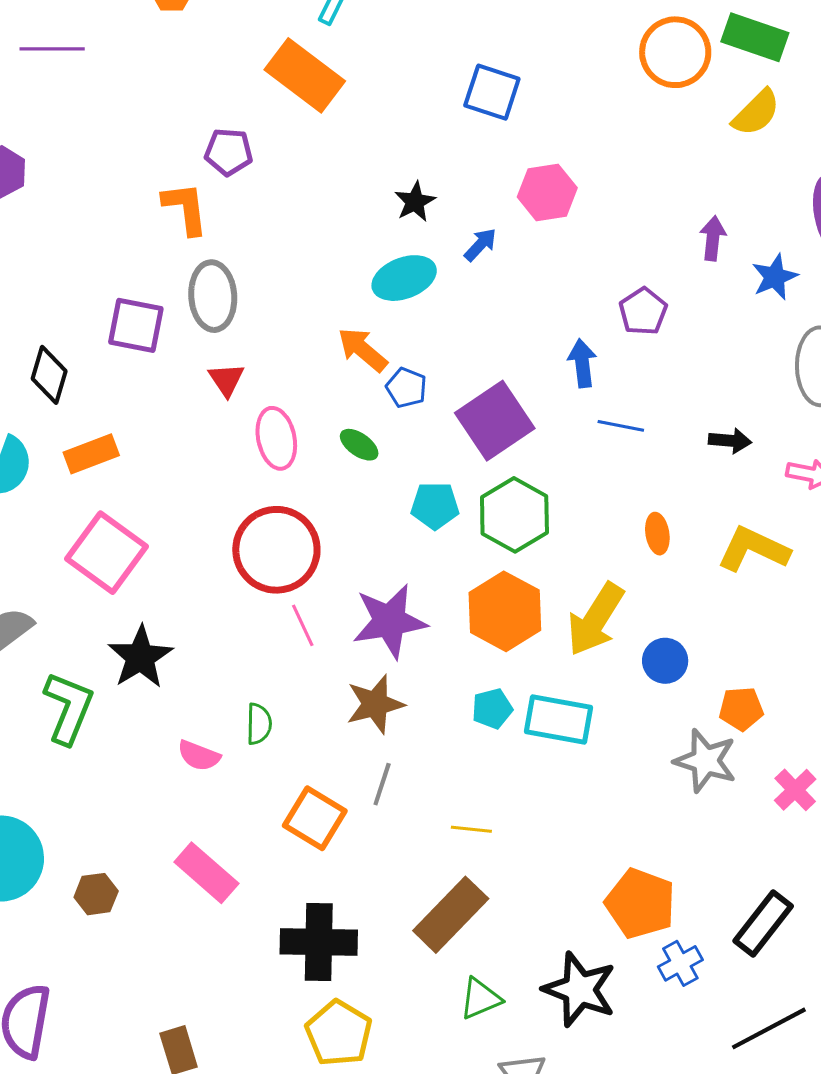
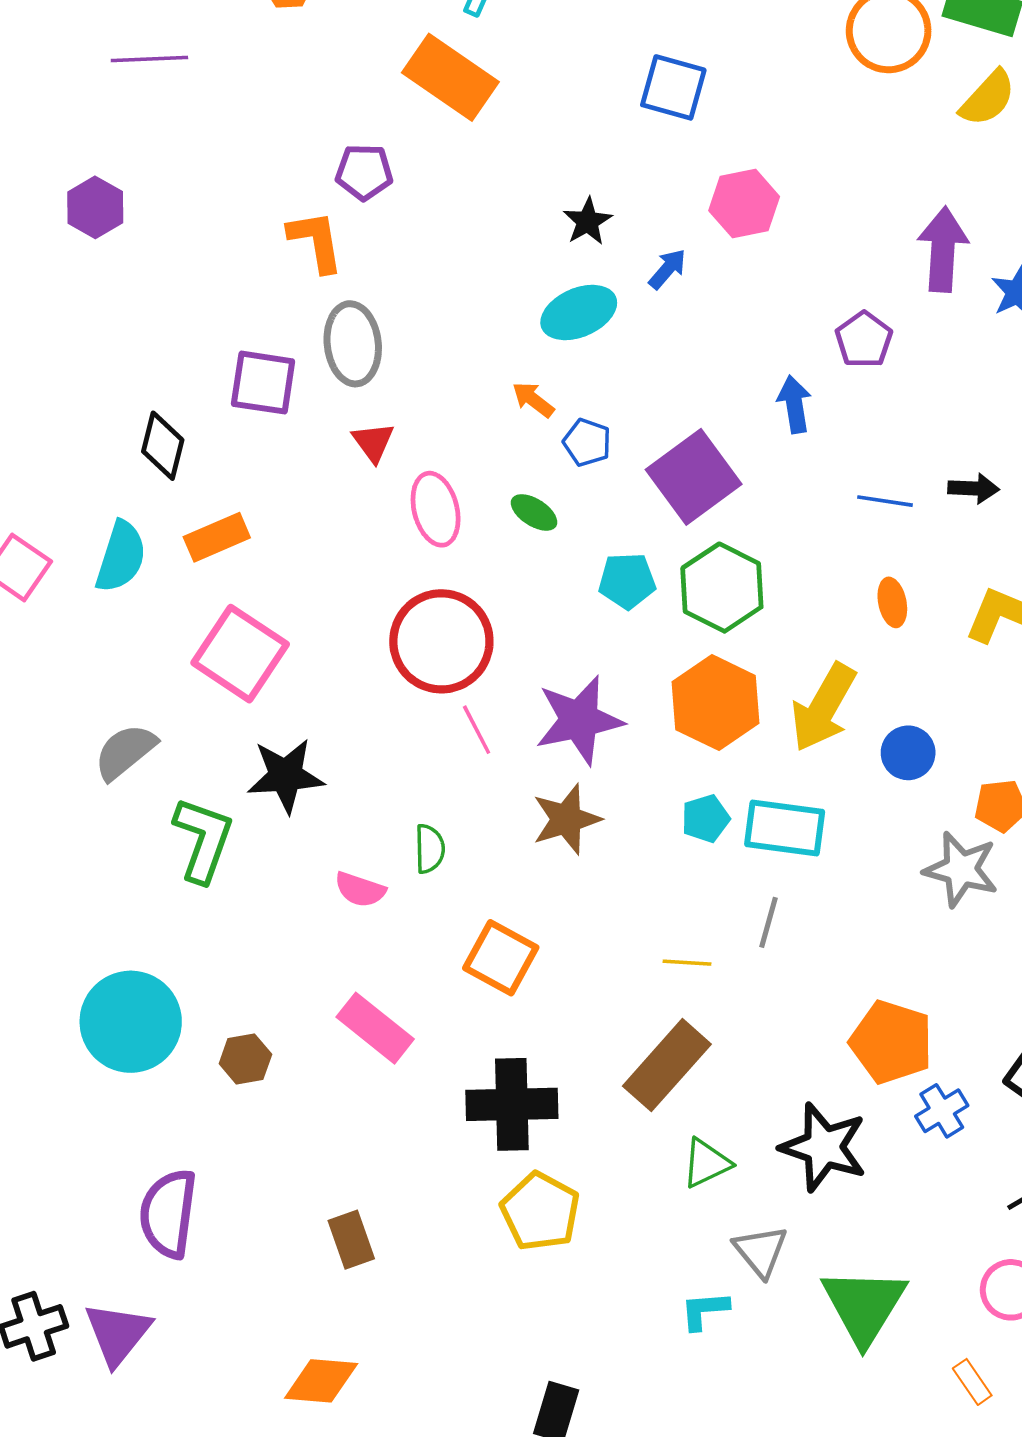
purple arrow: (713, 238) -> (943, 249), size x1.6
orange arrow: (363, 350) -> (533, 400), size x0.7
blue line: (621, 426) -> (885, 501), moved
black star: (140, 657) -> (286, 776), turned 30
gray line: (382, 784) -> (768, 922), moved

